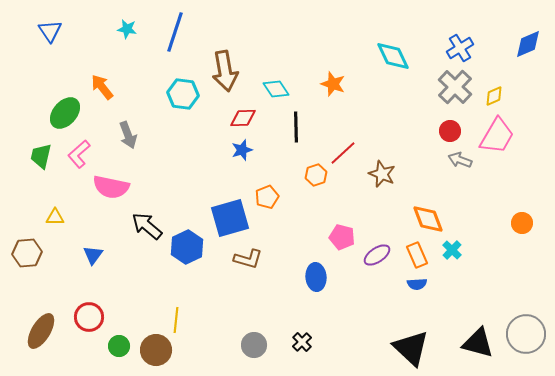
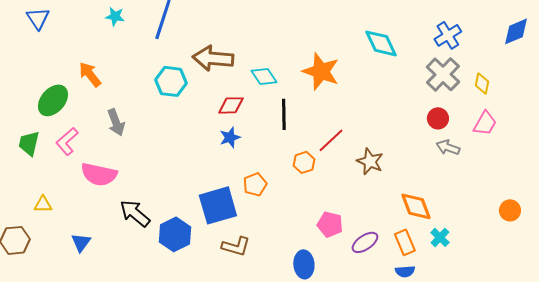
brown arrow: (225, 71) -> (213, 58), turned 105
orange star: (333, 84) -> (321, 71), size x1.5
yellow diamond: (494, 96) -> (482, 83), turned -55
pink trapezoid: (497, 136) -> (485, 123), size x0.7

